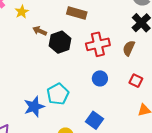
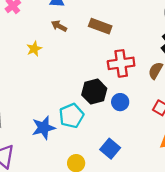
yellow star: (22, 12) -> (34, 49), moved
brown arrow: (40, 31) -> (59, 26), moved
black hexagon: (60, 42) -> (94, 92), moved

